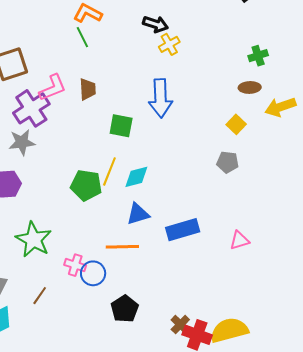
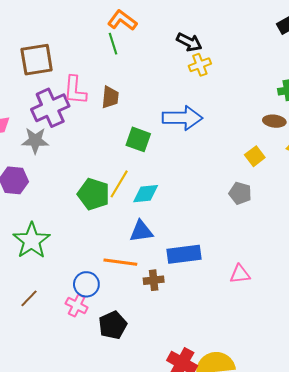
pink L-shape: (53, 88) -> (75, 90), turned 108
blue arrow: (160, 98) -> (182, 118), turned -96
pink cross: (75, 265) -> (77, 305), moved
brown cross: (180, 325) -> (154, 280), moved, turned 30

